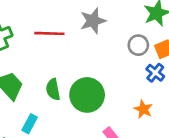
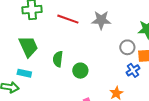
green circle: (87, 95) -> (80, 71), size x0.6
cyan rectangle: (30, 124) -> (24, 73), moved, turned 56

